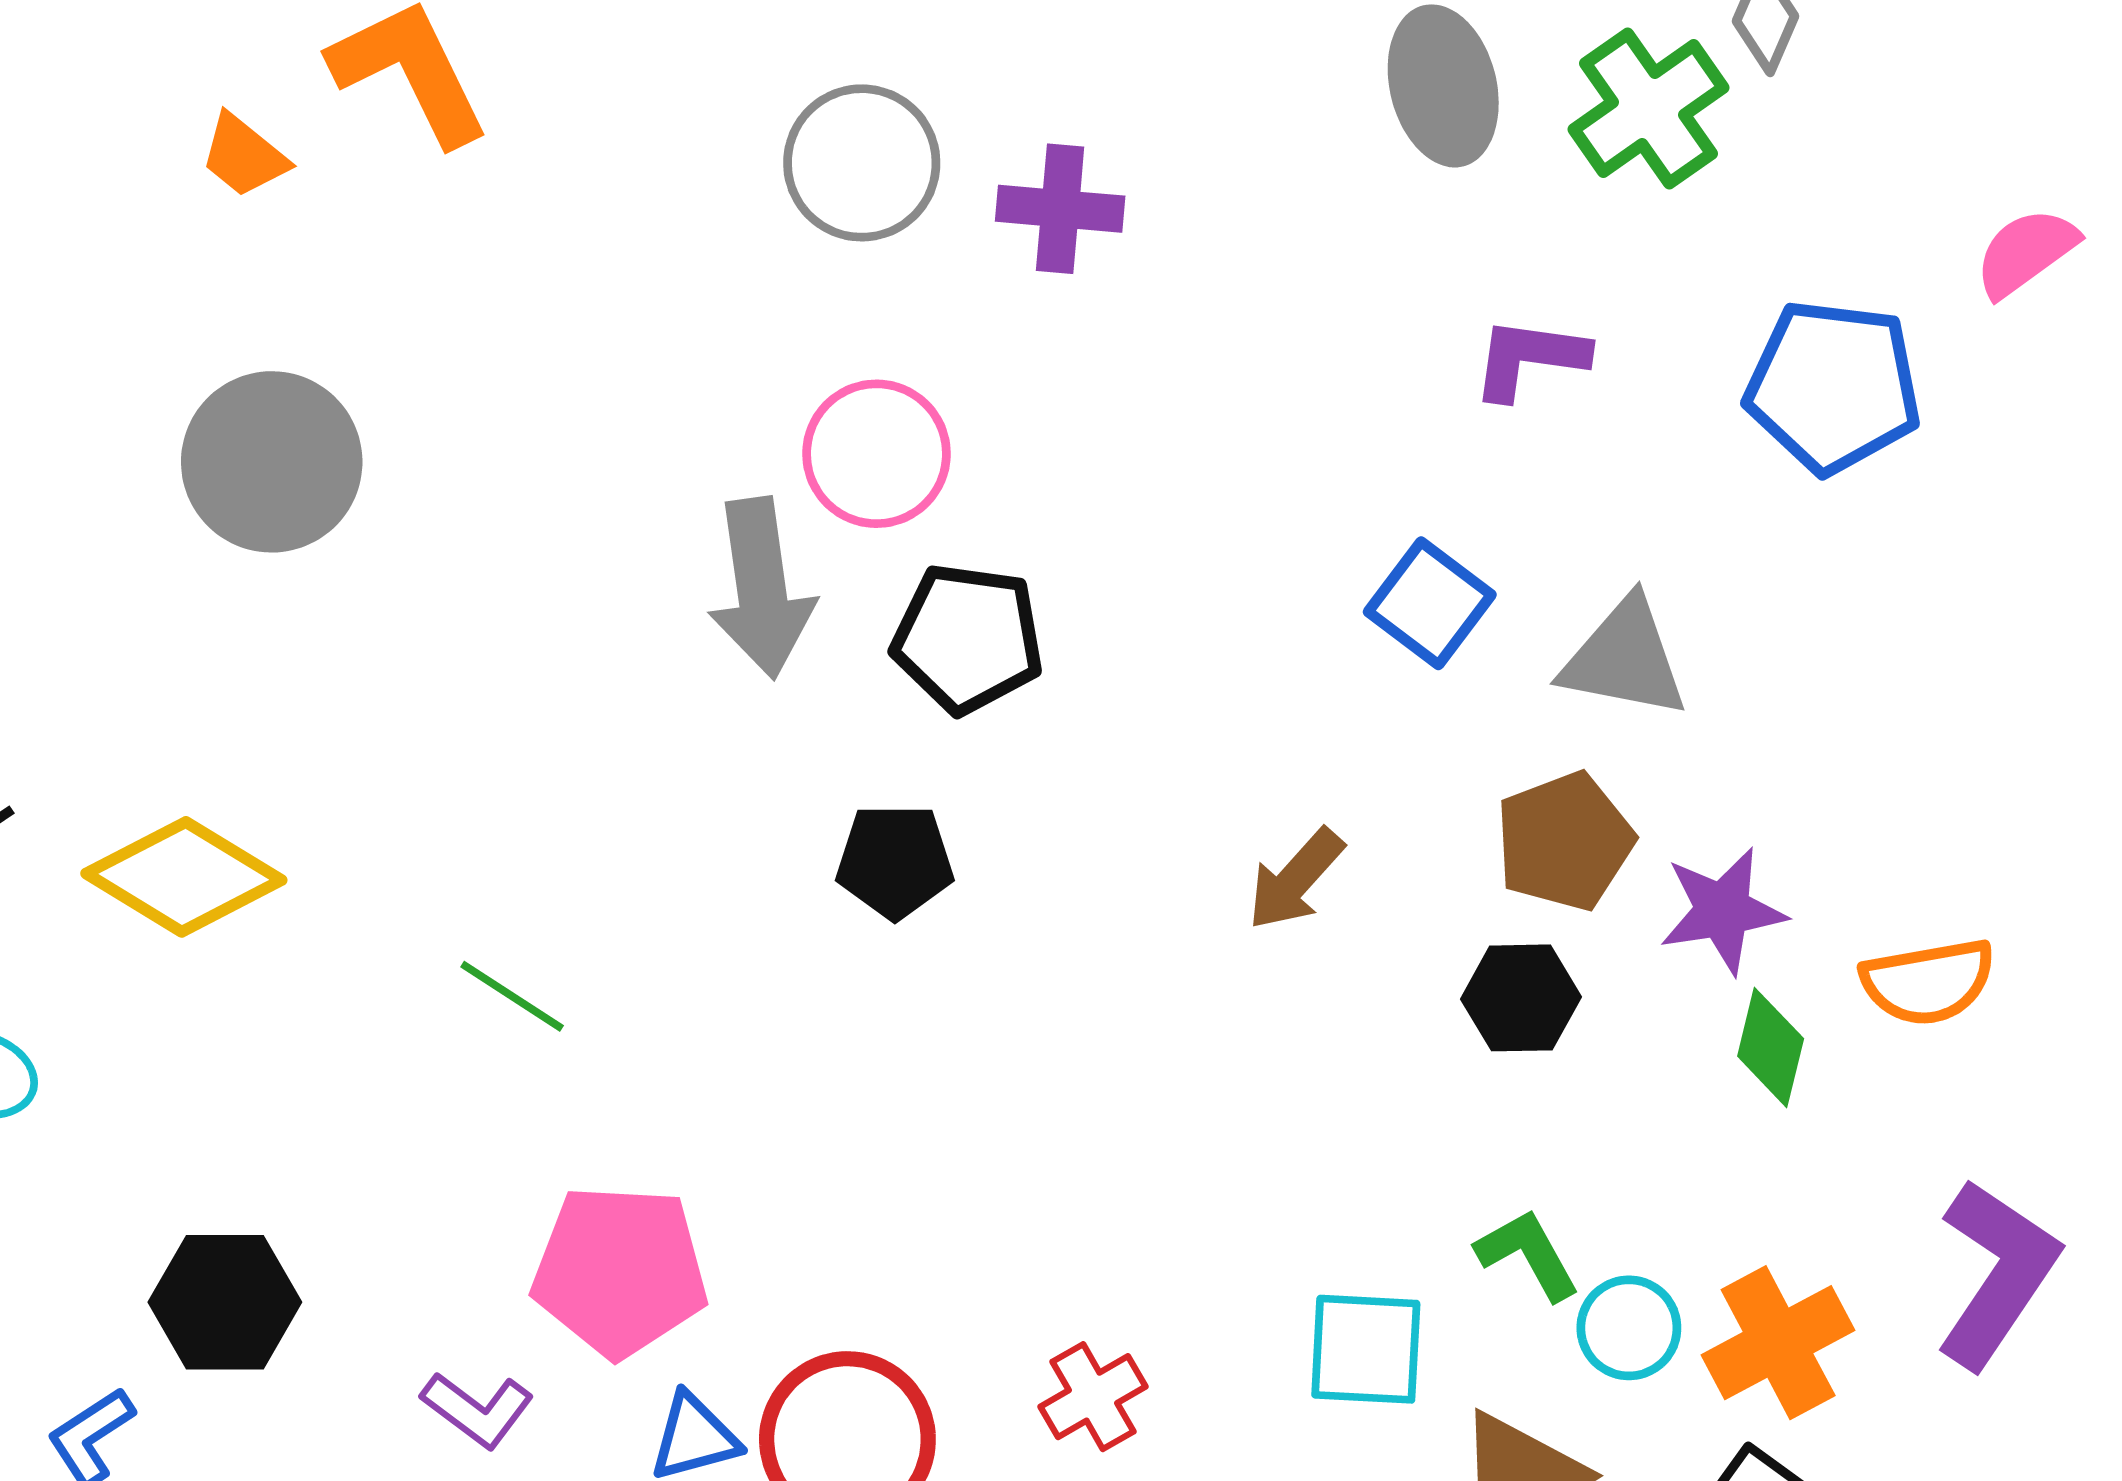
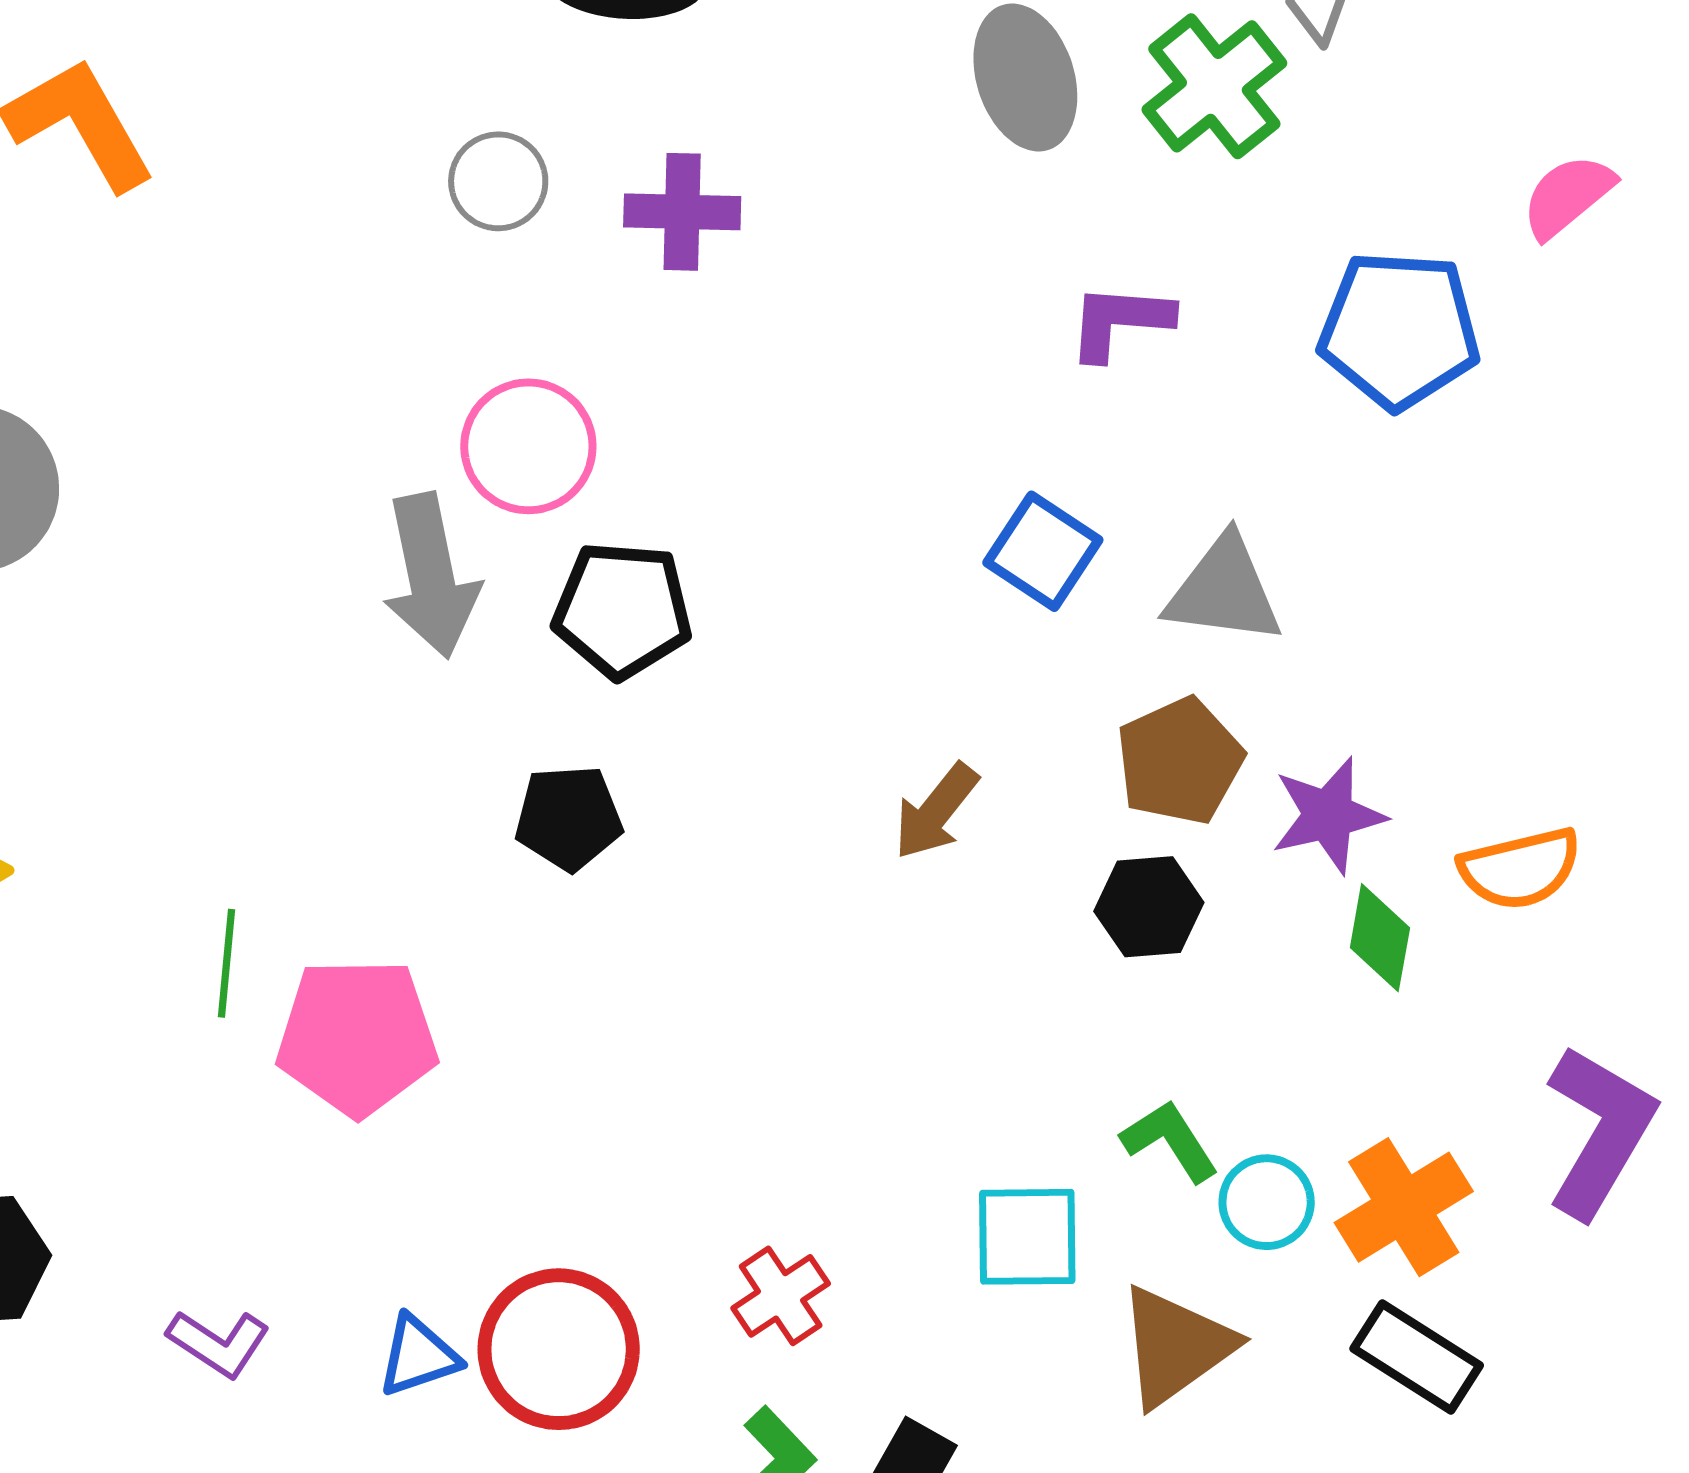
gray circle: (862, 163) -> (498, 181), size x0.7
green line: (512, 996) -> (226, 963), turned 66
pink pentagon: (620, 1271) -> (357, 1037), moved

